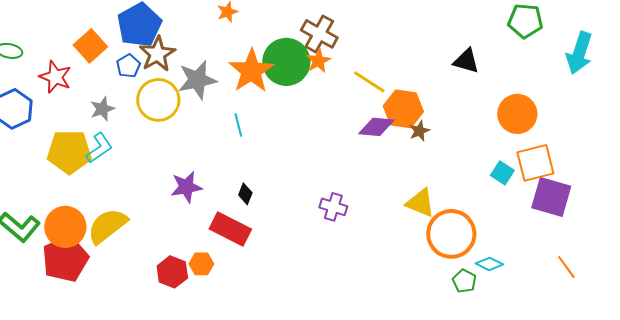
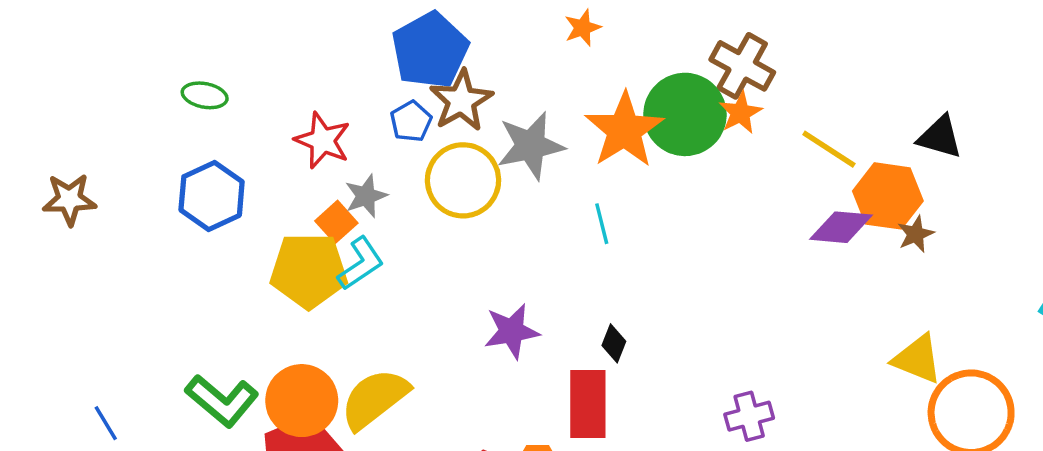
orange square: (90, 46) -> (336, 222), moved, size x0.7
black triangle: (466, 61) -> (940, 137), moved
red star: (55, 77) -> (323, 140), moved
purple cross: (333, 207) -> (749, 416), moved, turned -32
red rectangle: (230, 229) -> (588, 404), turned 63

